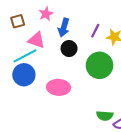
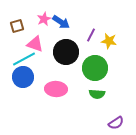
blue arrow: (64, 28) -> (61, 22), moved, turned -72
black circle: (69, 49) -> (66, 52), size x1.6
green semicircle: (105, 116) -> (97, 94), moved

